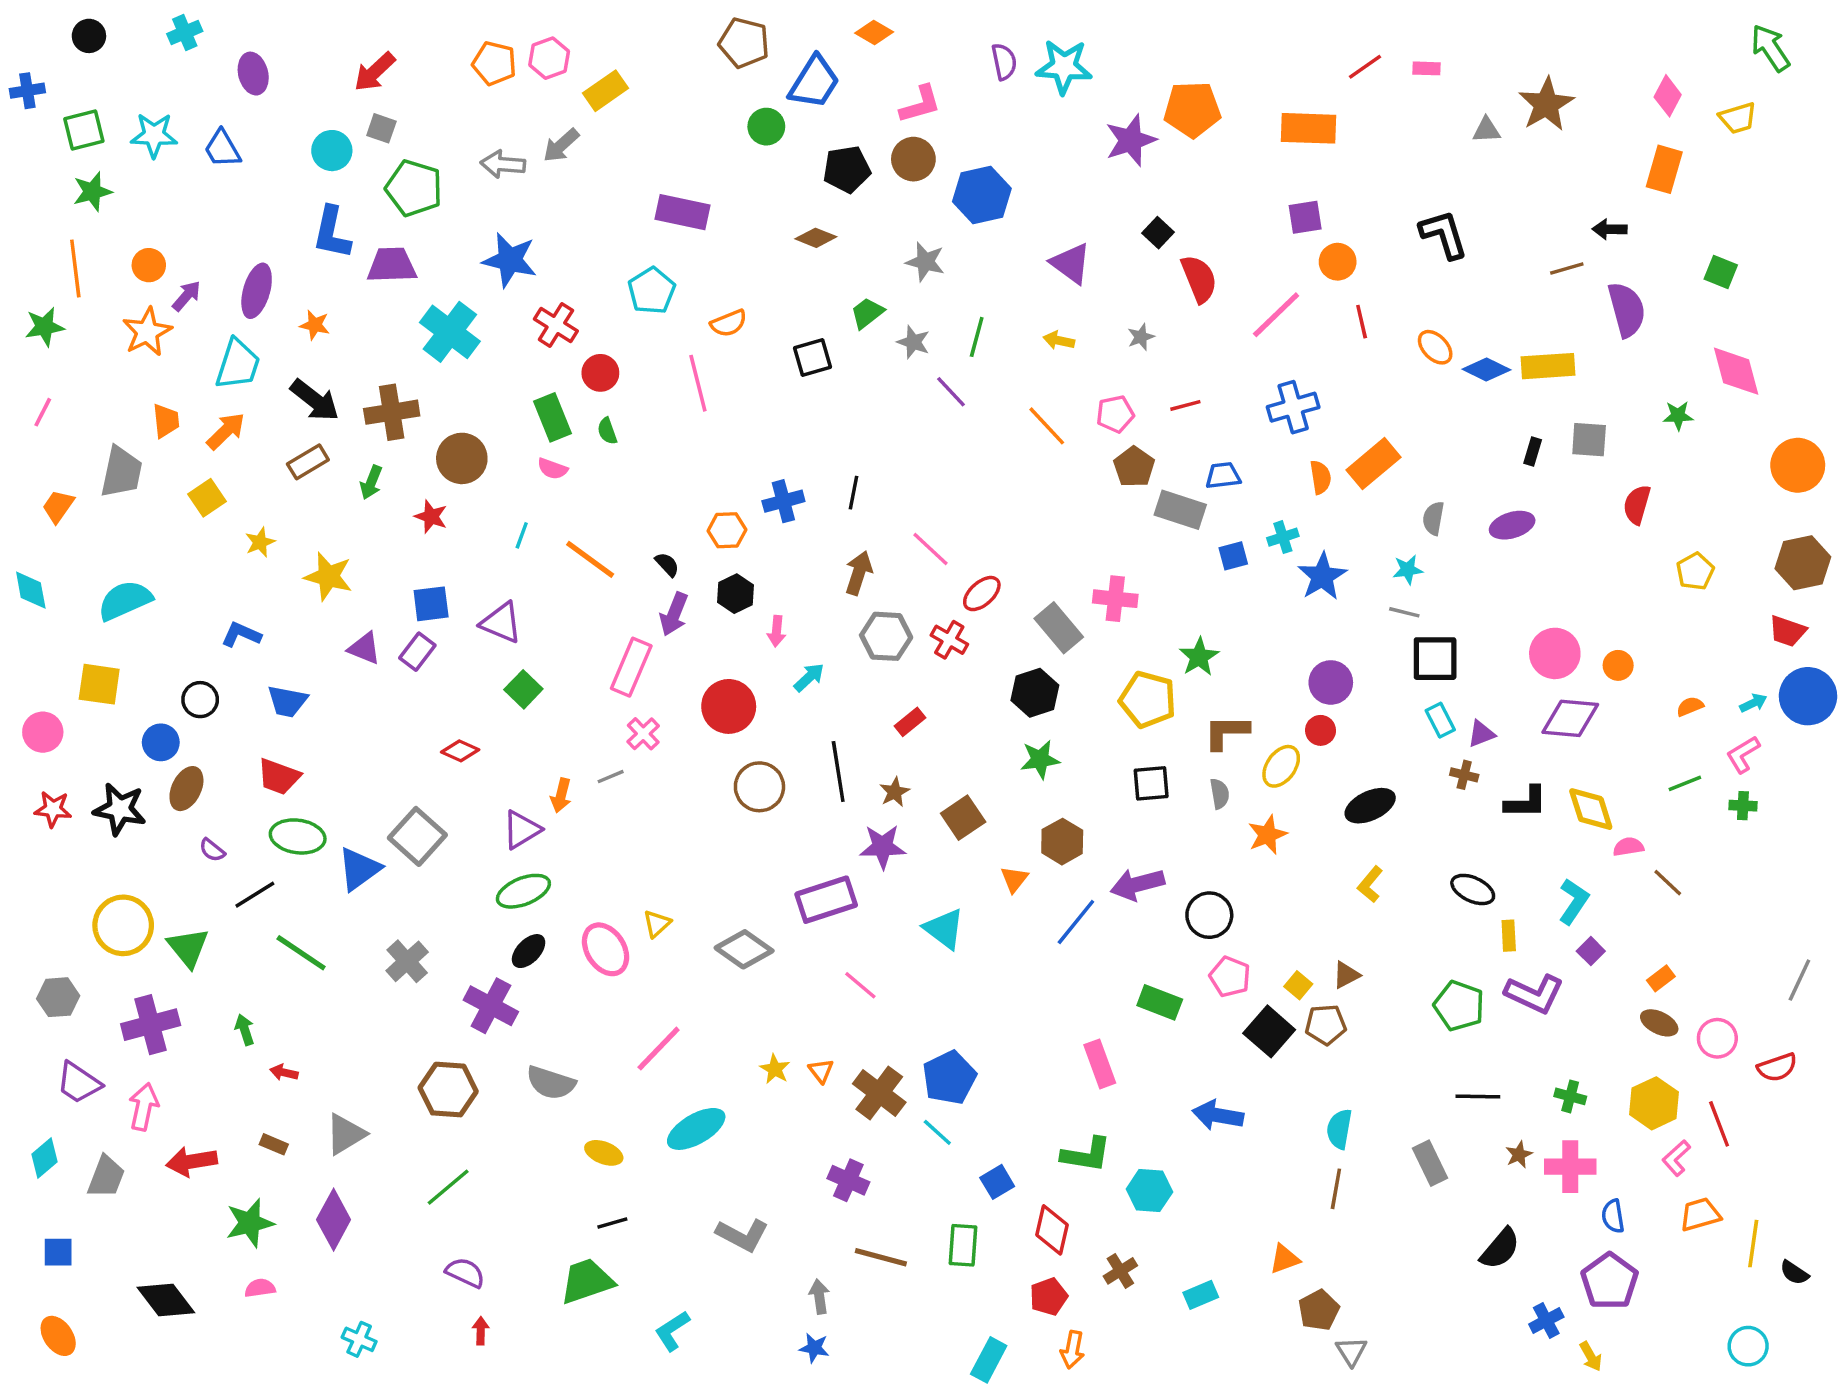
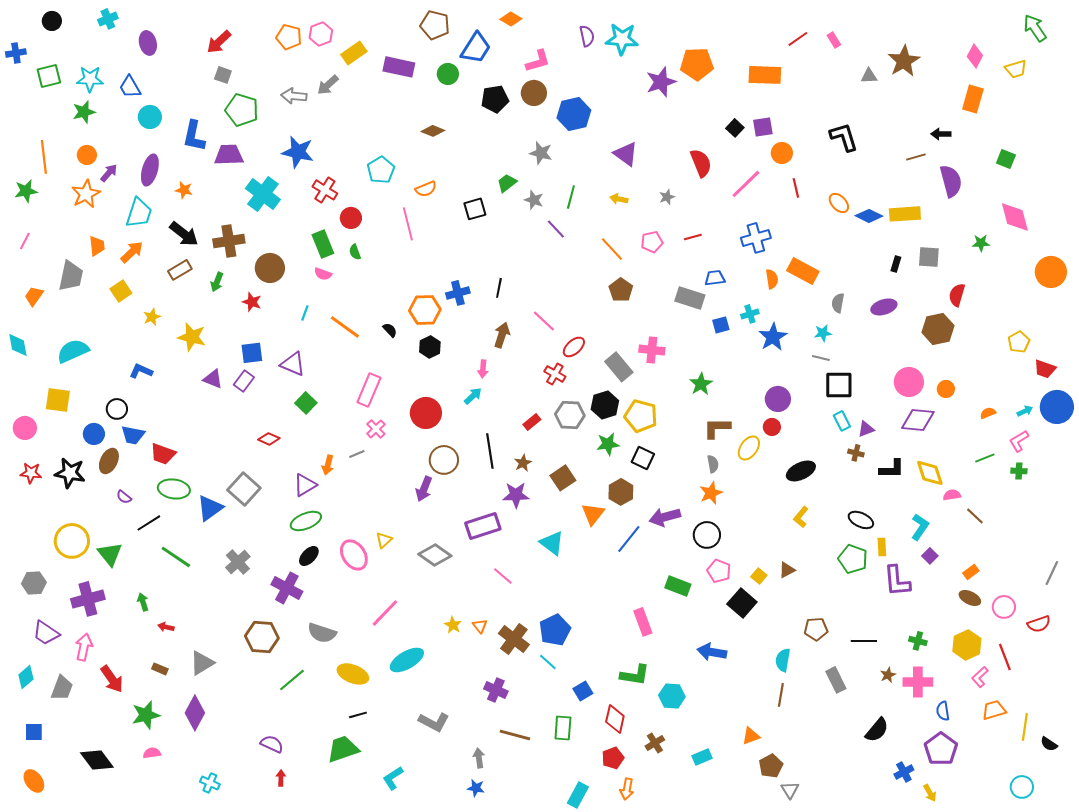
pink rectangle: (1427, 68) -> (834, 40), turned 56
cyan circle: (332, 151) -> (150, 117), moved
green star: (92, 192) -> (84, 112), moved
purple rectangle: (682, 212) -> (399, 67), moved
black square: (1158, 233) -> (735, 128), moved
brown diamond: (816, 238) -> (433, 131), moved
orange rectangle: (1374, 464) -> (803, 271), turned 68
brown pentagon: (1134, 467) -> (621, 290), moved
orange hexagon: (727, 530) -> (425, 310), size x1.4
brown hexagon: (1803, 563) -> (938, 329), moved
yellow pentagon: (1695, 571) -> (1019, 342), moved
purple arrow: (674, 614) -> (424, 489), moved
pink arrow: (777, 631) -> (483, 369), moved
gray hexagon: (886, 636) -> (570, 415), moved
yellow pentagon: (1148, 700) -> (641, 416), moved
blue trapezoid: (287, 701) -> (133, 435), moved
black square: (1151, 783) -> (643, 458), moved, turned 30
orange star: (1267, 835) -> (711, 493), moved
orange triangle: (1014, 879) -> (593, 514), size x1.4
purple L-shape: (1534, 994) -> (897, 581), turned 60
green pentagon: (1459, 1006) -> (853, 559), moved
brown pentagon: (1326, 1025) -> (816, 629), moved
yellow ellipse: (604, 1153) -> (353, 674), size x1.4
red arrow: (192, 1161) -> (112, 679), turned -116
green line: (448, 1187) -> (292, 680), moved

